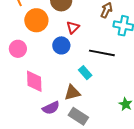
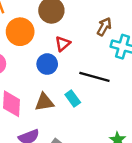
brown triangle: (72, 93) -> (44, 102), moved

